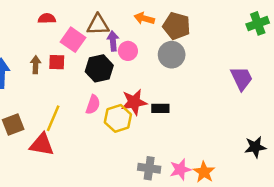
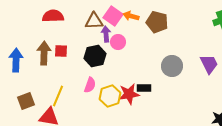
red semicircle: (47, 18) -> (53, 16), size x1.5
pink square: (73, 40) -> (113, 16), moved
gray circle: (172, 55) -> (172, 66), moved
brown arrow: (36, 65) -> (44, 53), size x1.6
red star: (134, 102) -> (129, 94), moved

